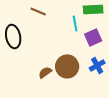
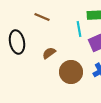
brown semicircle: (45, 72) -> (49, 53), moved

